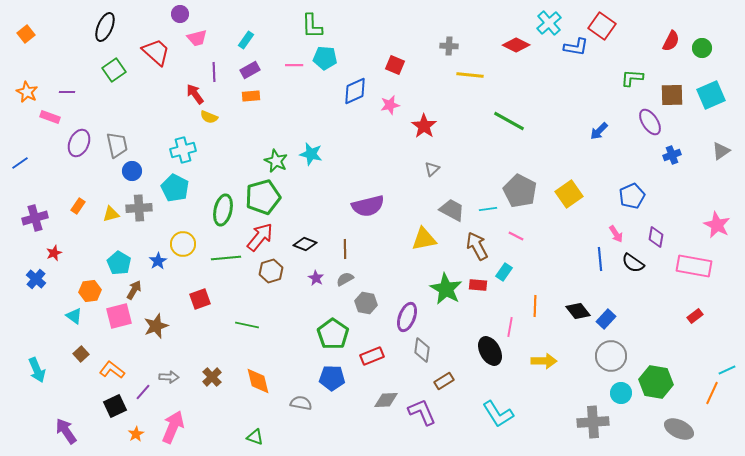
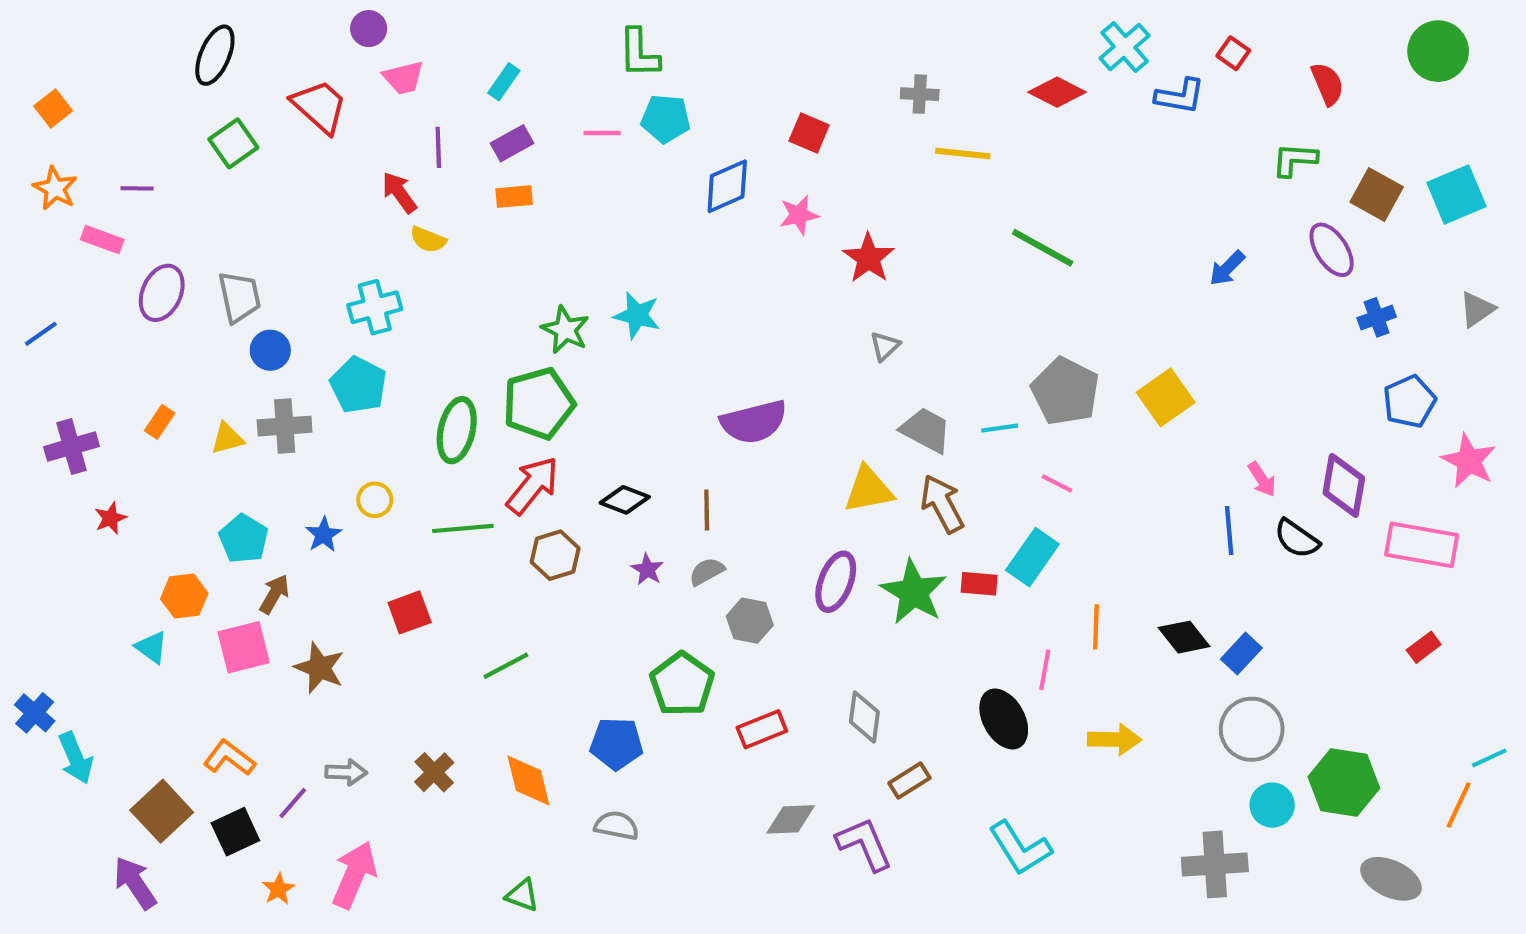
red square: (602, 26) -> (1233, 53), size x0.6
orange square: (26, 34) -> (53, 108), moved
red semicircle: (671, 41) -> (1327, 84), moved, turned -50
green circle: (702, 48) -> (1438, 51), moved, size x1.5
brown square: (672, 95) -> (1377, 195), turned 30
blue pentagon: (632, 196) -> (1409, 401), moved
purple diamond: (656, 237) -> (1344, 485), size x1.4
yellow circle: (183, 244) -> (375, 500), size x0.7
brown arrow: (477, 246) -> (942, 504), moved
cyan rectangle: (504, 272) -> (1032, 557), size x1.5
blue cross: (36, 279) -> (35, 713), moved
purple ellipse: (407, 317) -> (836, 582), moved
green line: (247, 325) -> (506, 666), turned -40
brown star: (156, 326) -> (319, 668), turned -30
brown square: (81, 354) -> (162, 811), moved, size x1.8
blue pentagon: (332, 378) -> (617, 744), moved

